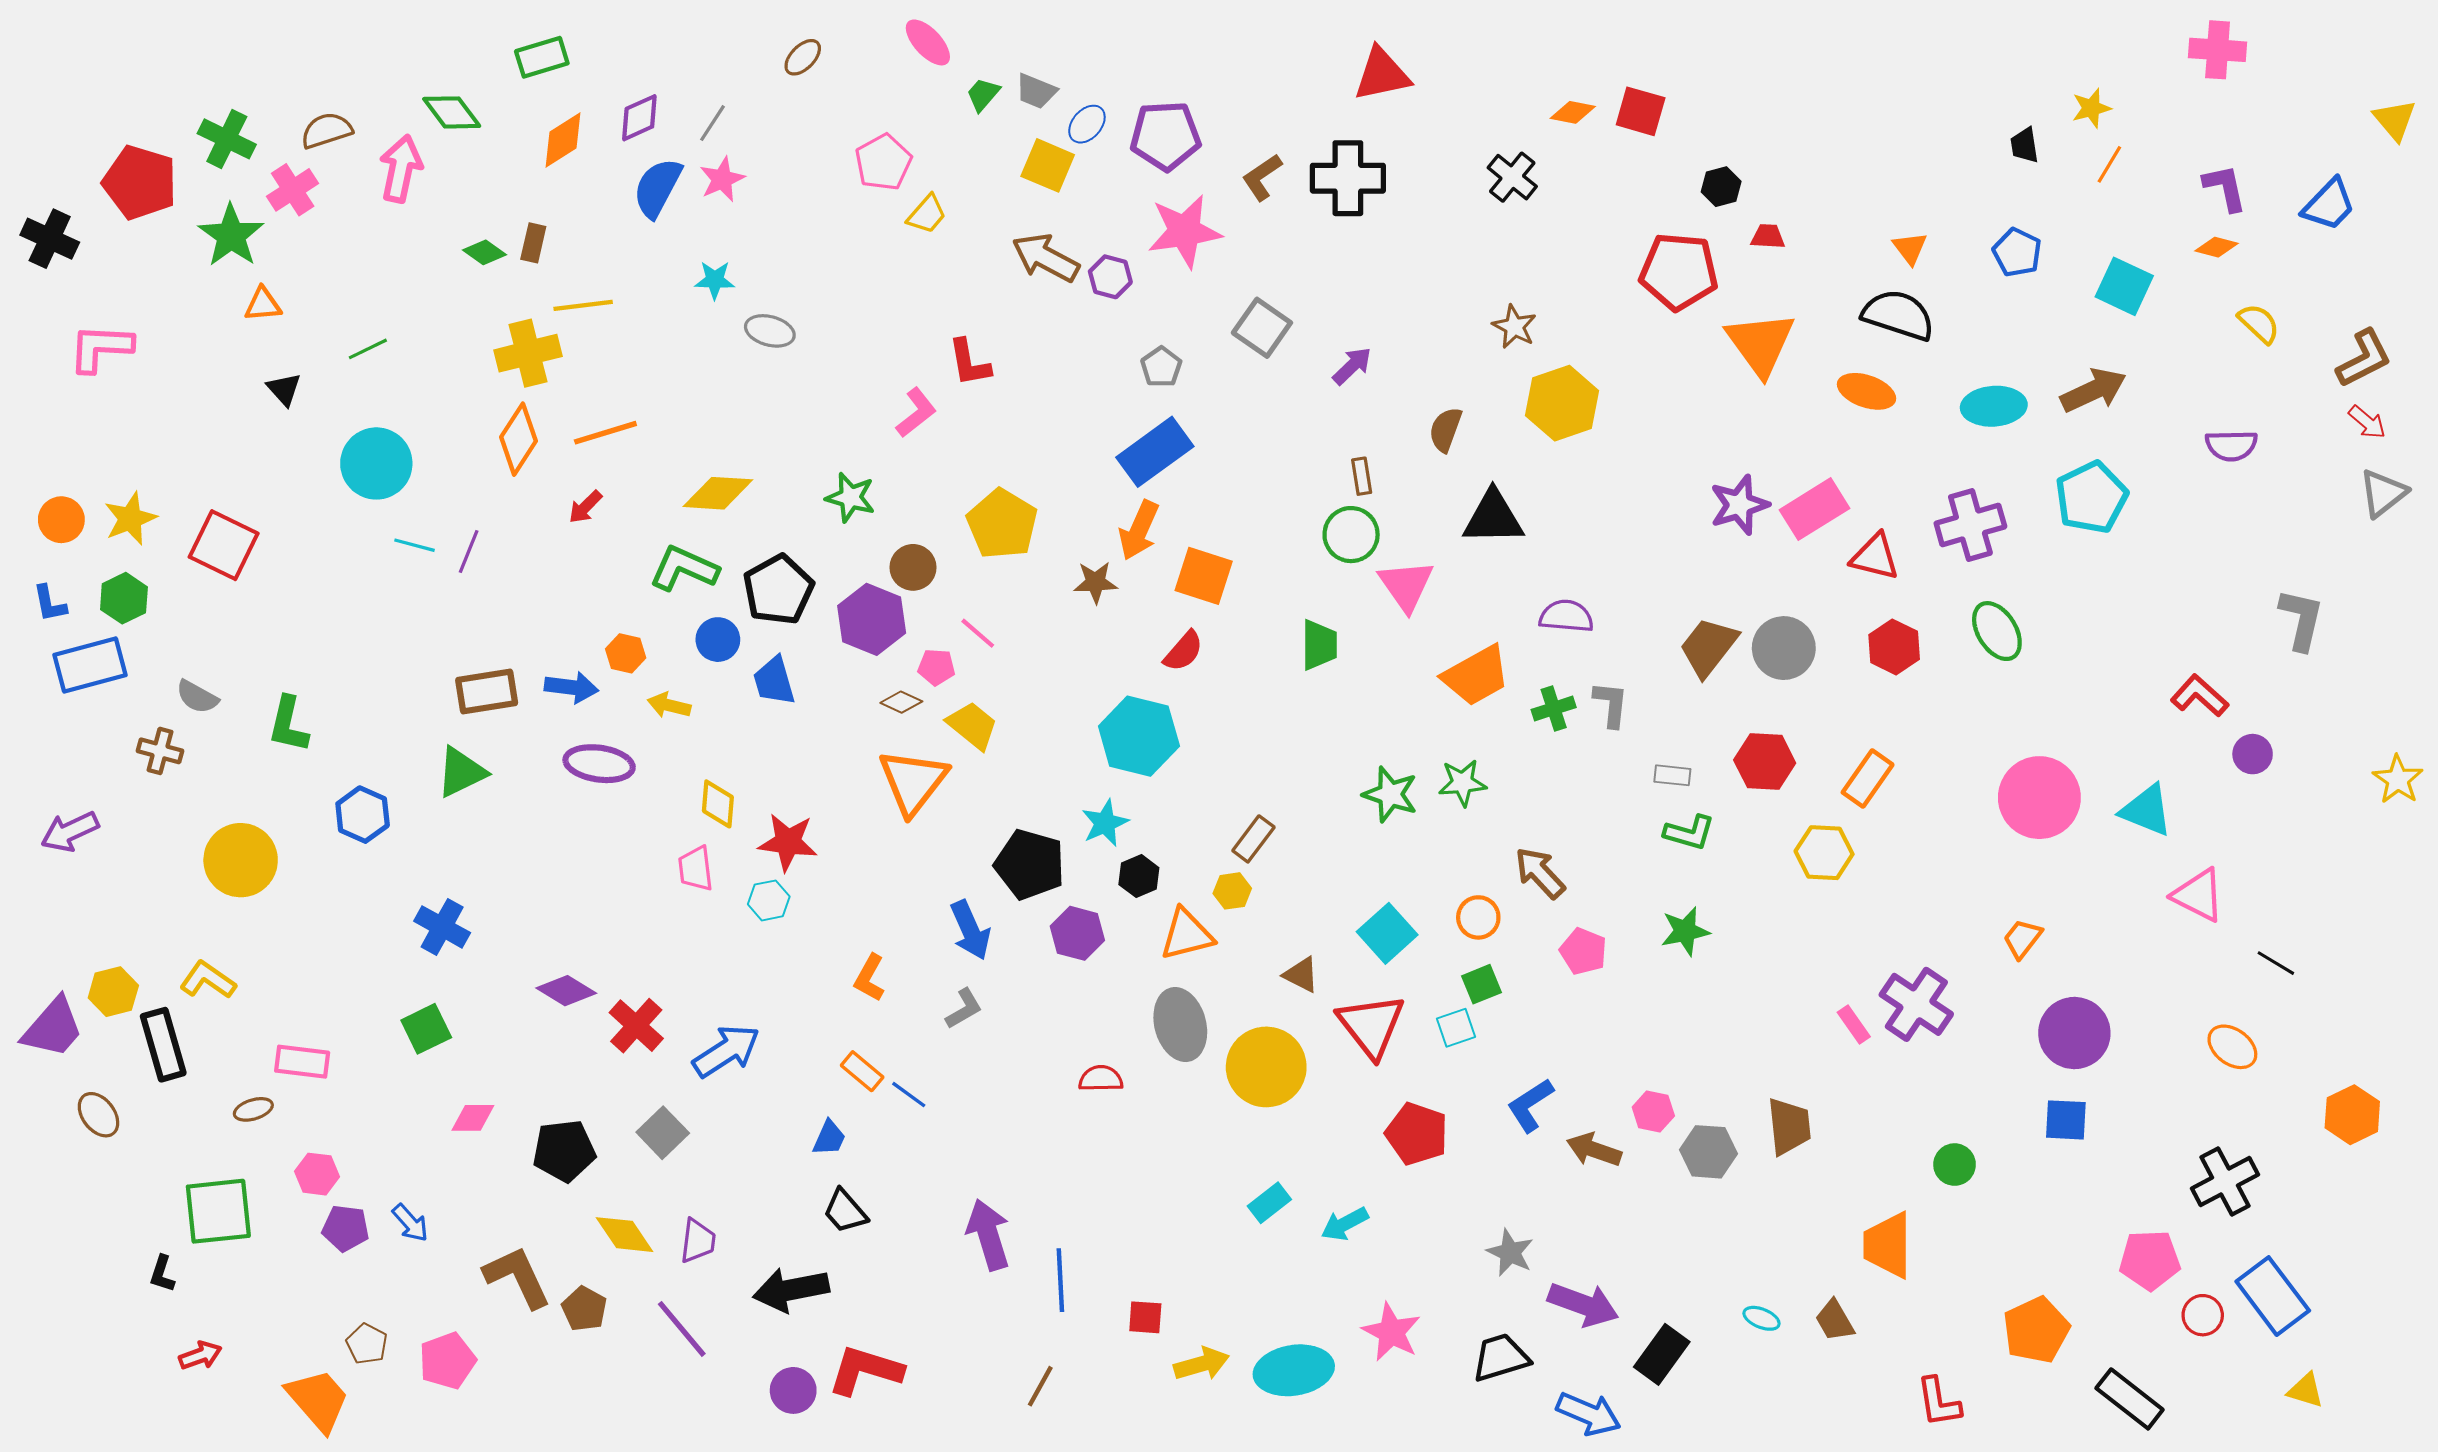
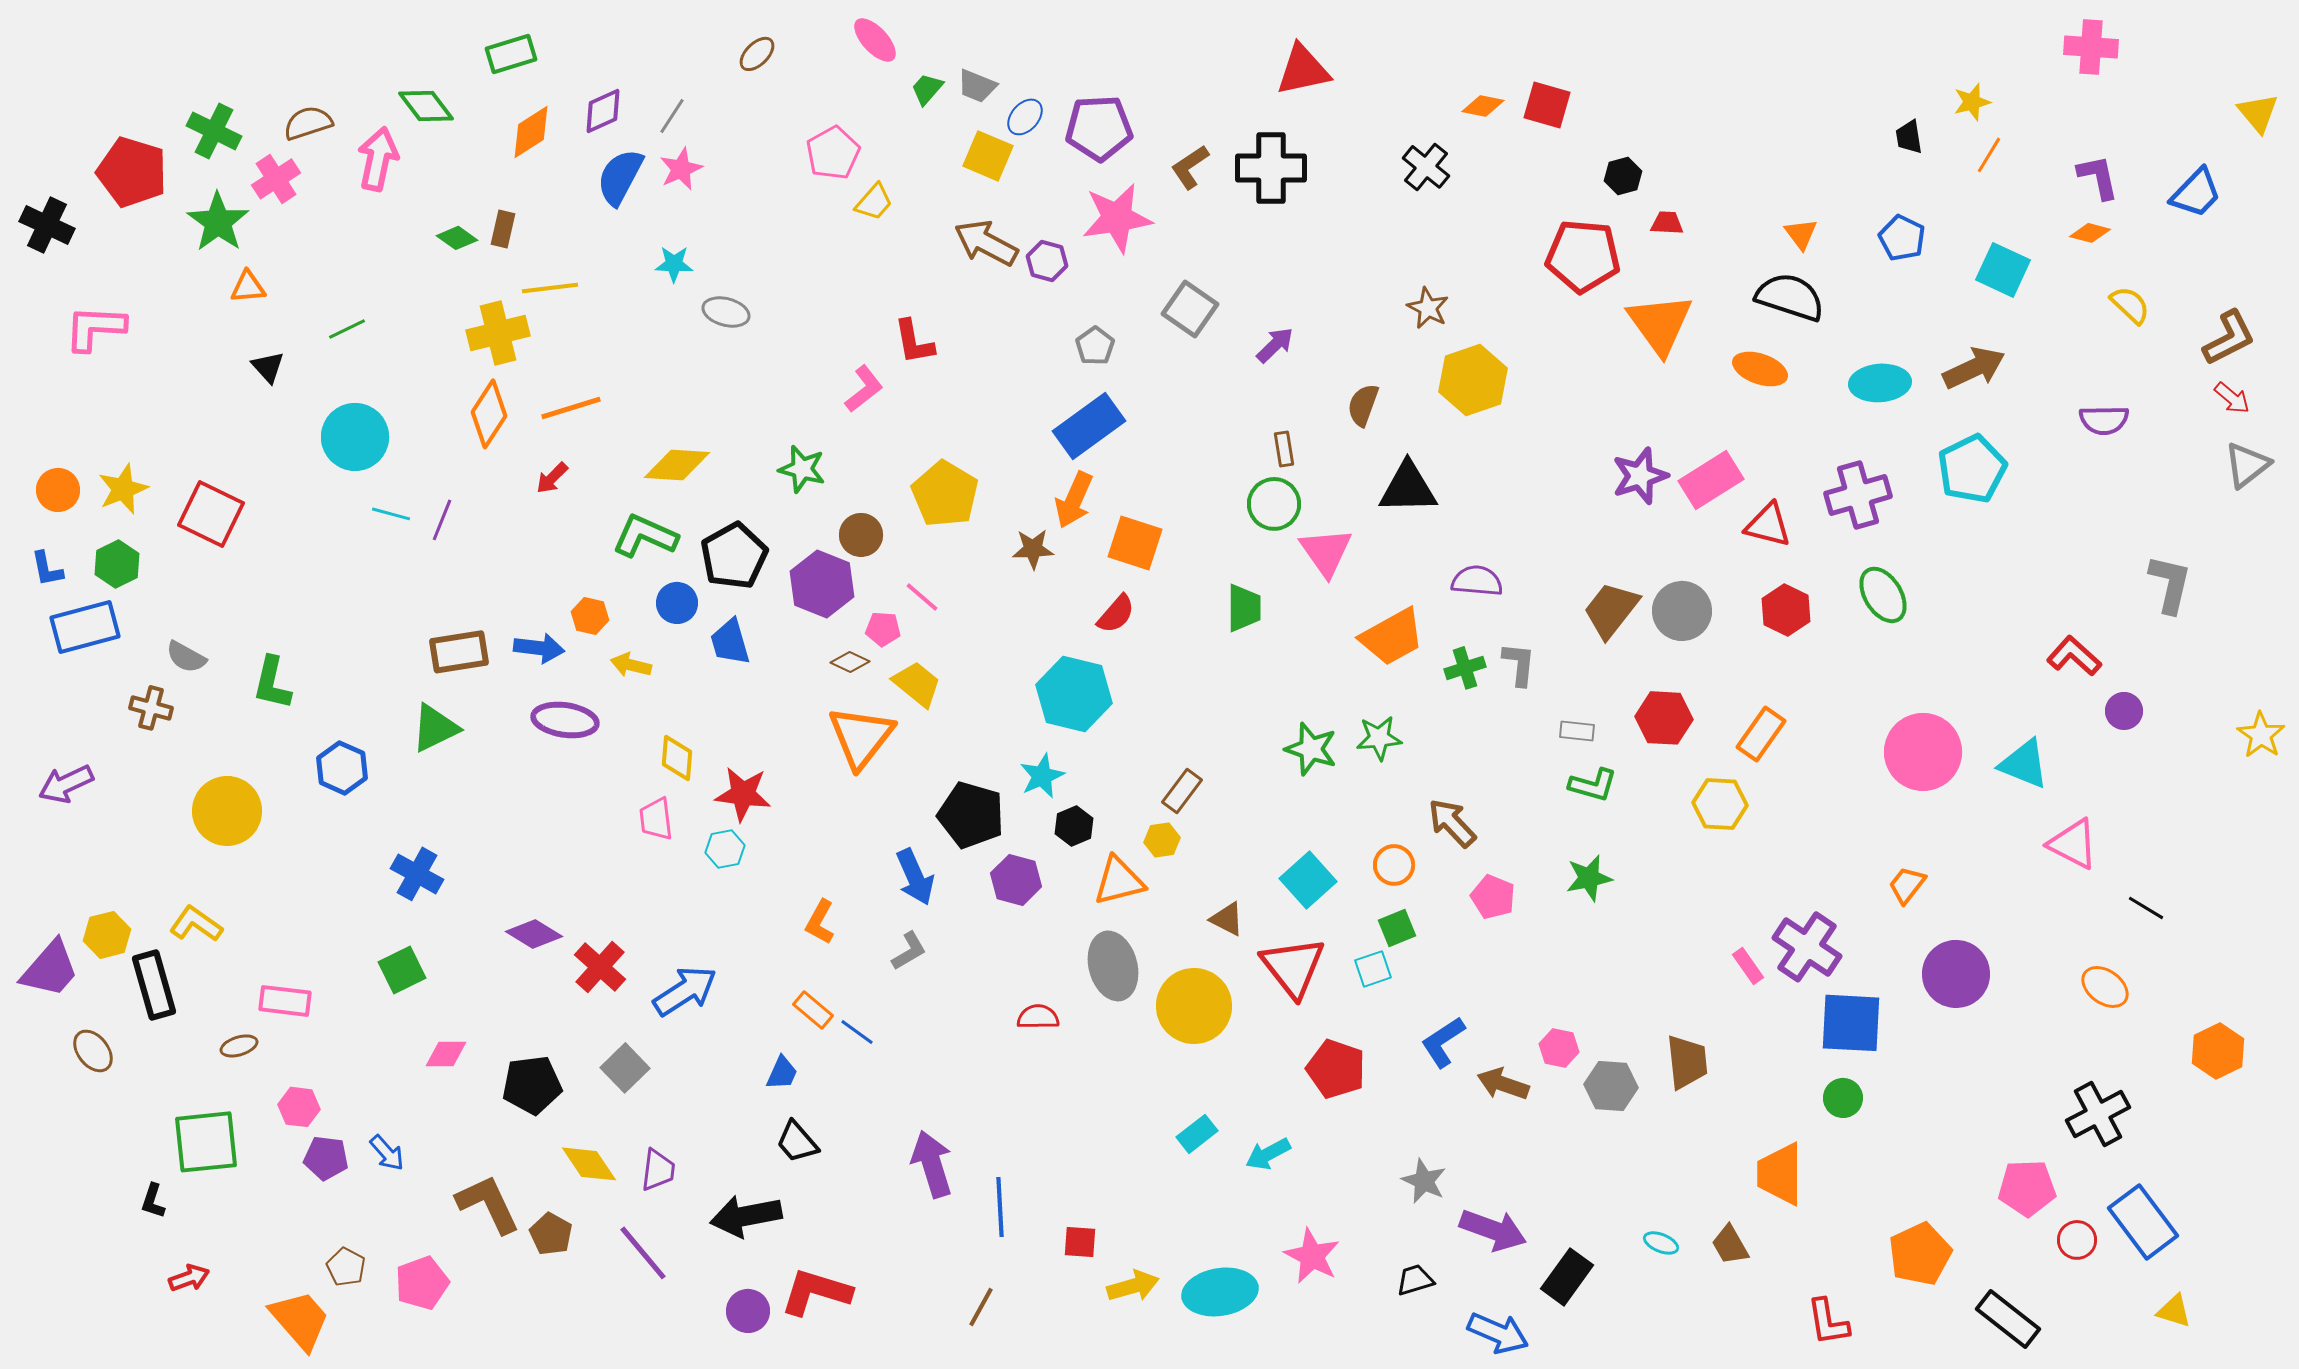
blue square: (2066, 1120) -> (1851, 1023), moved, size x1.5
black trapezoid: (1501, 1358) -> (1415, 1280), size x0.7

